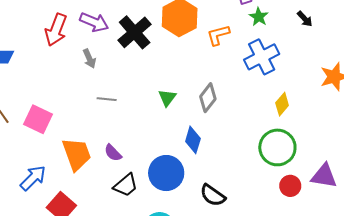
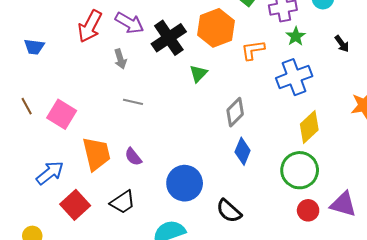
green triangle: (167, 98) -> (198, 74), moved
yellow diamond: (282, 104) -> (309, 127), size x1.4
blue diamond: (193, 140) -> (243, 151), moved
black trapezoid: (126, 185) -> (123, 202), moved

